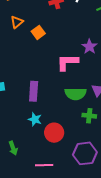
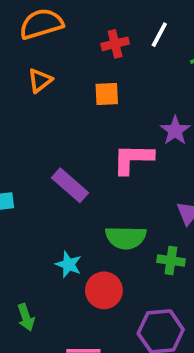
orange square: (38, 32) -> (107, 94), moved, turned 32
purple rectangle: (34, 91) -> (70, 185), moved, turned -54
green semicircle: (76, 94) -> (126, 238), moved

